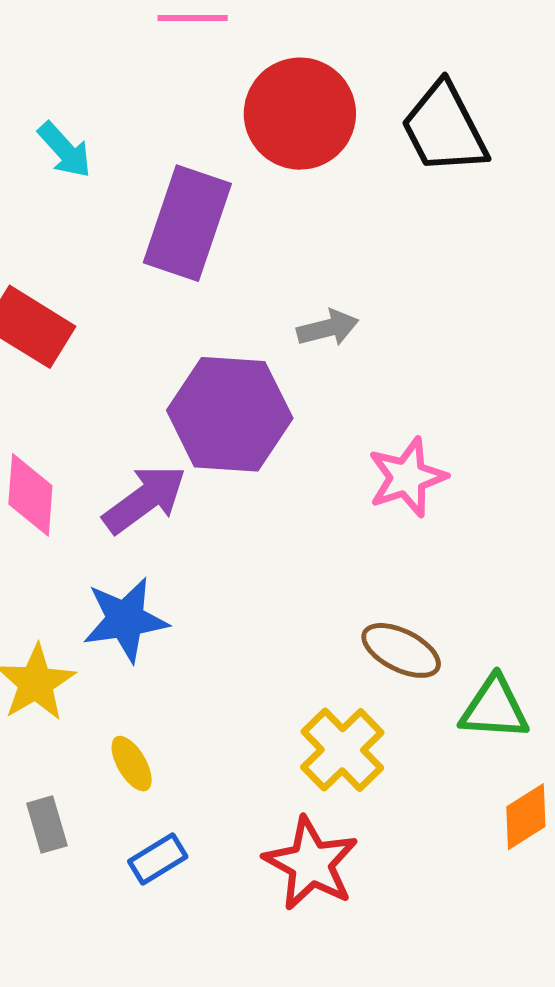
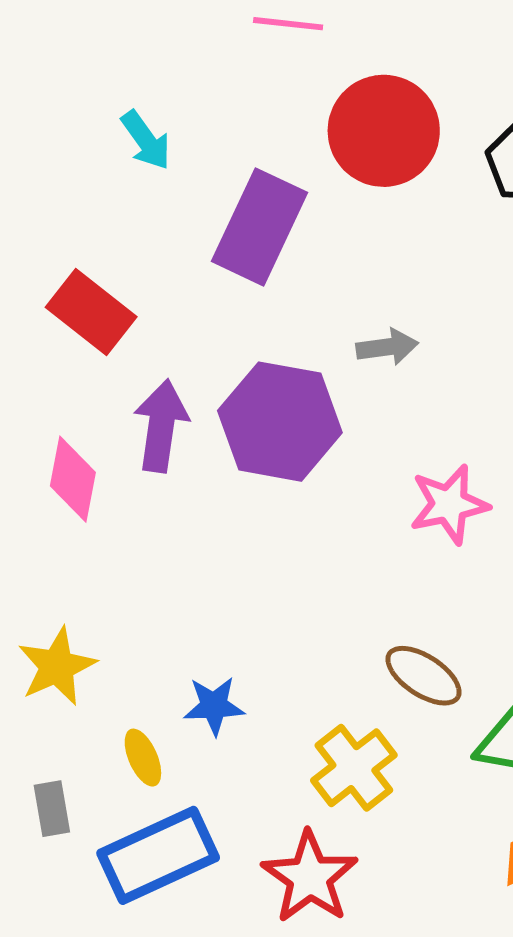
purple arrow: (145, 499) -> (161, 426), moved, turned -52
blue star: (125, 620) -> (214, 706), moved, size x0.7
blue rectangle: (158, 859) -> (158, 855), size x2.0

